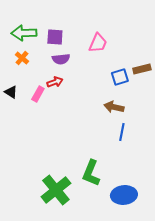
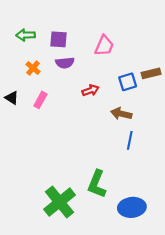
green arrow: (24, 33) -> (26, 35), size x0.7
orange cross: (22, 58) -> (33, 68), moved
red arrow: (55, 82) -> (90, 90), moved

